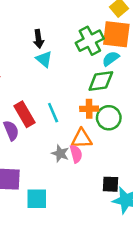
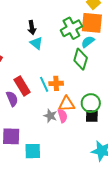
green diamond: (101, 81) -> (81, 59), turned -65
orange cross: (89, 109) -> (56, 83), moved
green circle: (109, 118) -> (91, 103), moved
black square: (110, 184) -> (92, 116), moved

